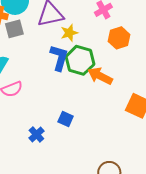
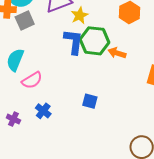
orange arrow: (100, 76) -> (117, 53), size x0.7
blue cross: (36, 134) -> (43, 111), moved

